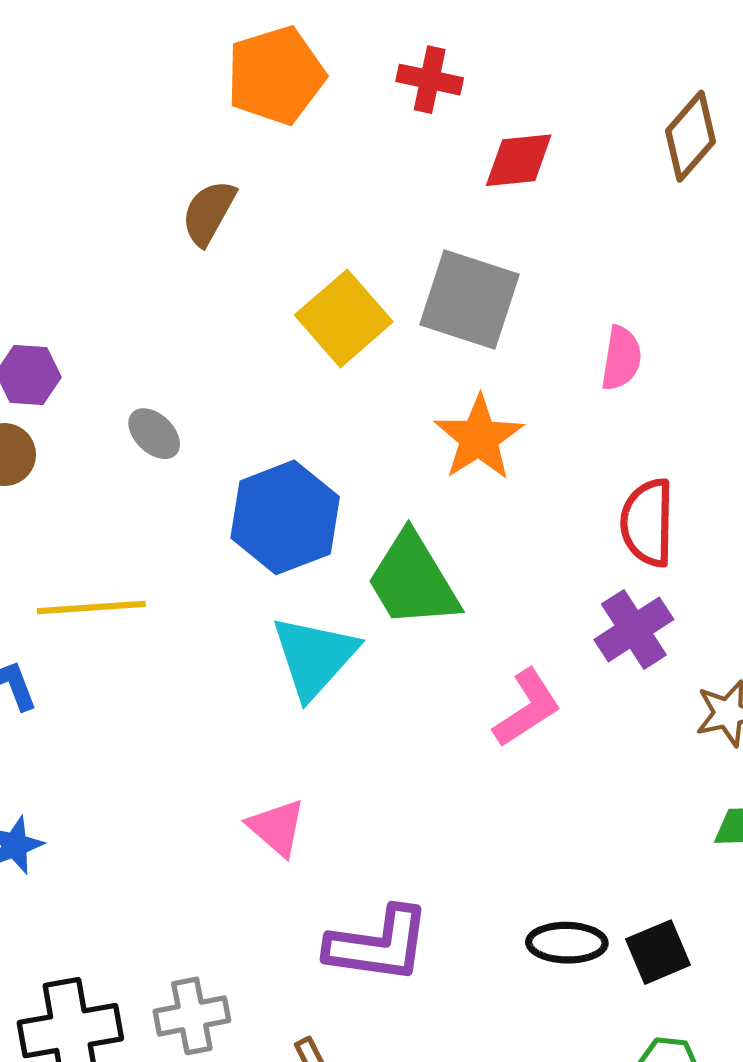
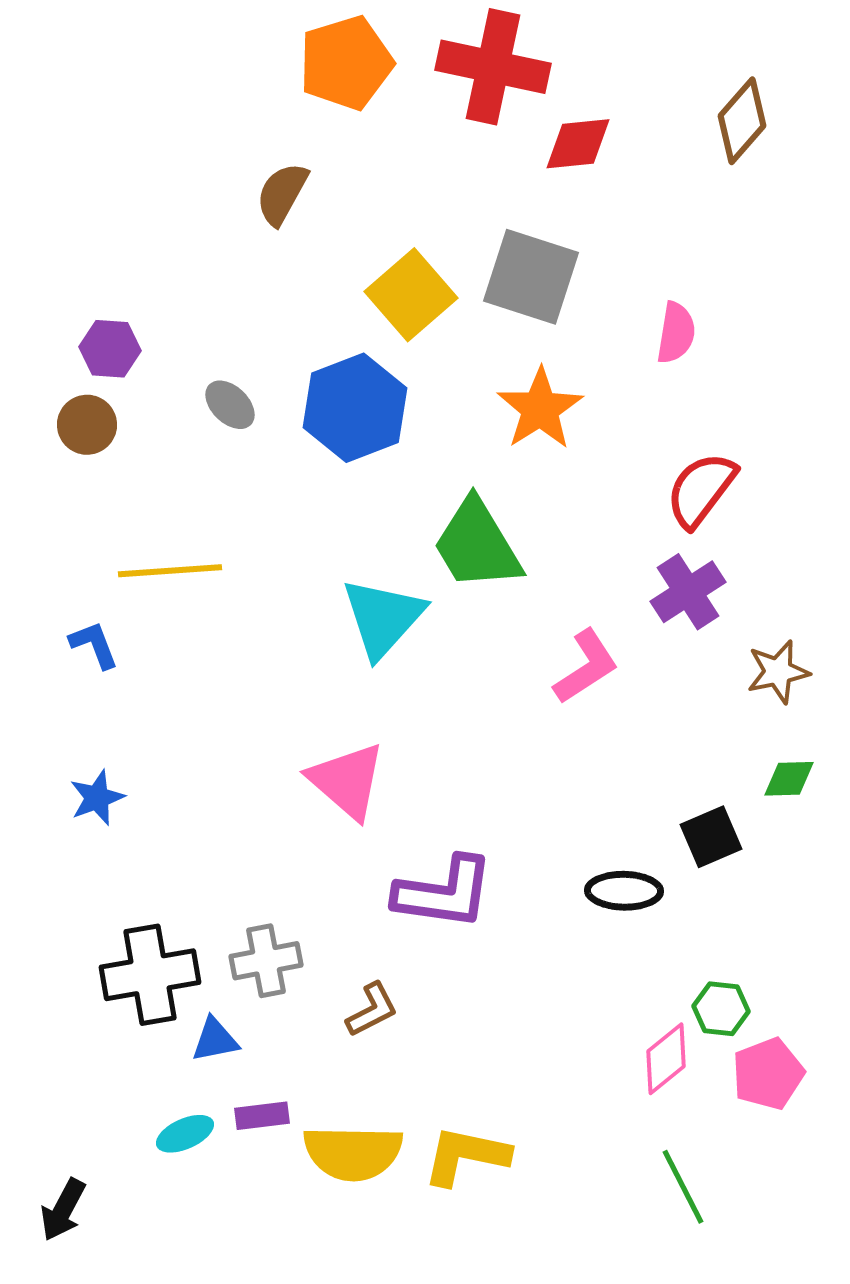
red cross: (430, 80) -> (493, 67), size x1.8
blue hexagon: (285, 517) -> (355, 408), moved
red semicircle: (648, 523) -> (701, 490), turned 36
pink triangle: (277, 827) -> (347, 781), size x1.4
black square: (658, 952) -> (711, 837), moved

